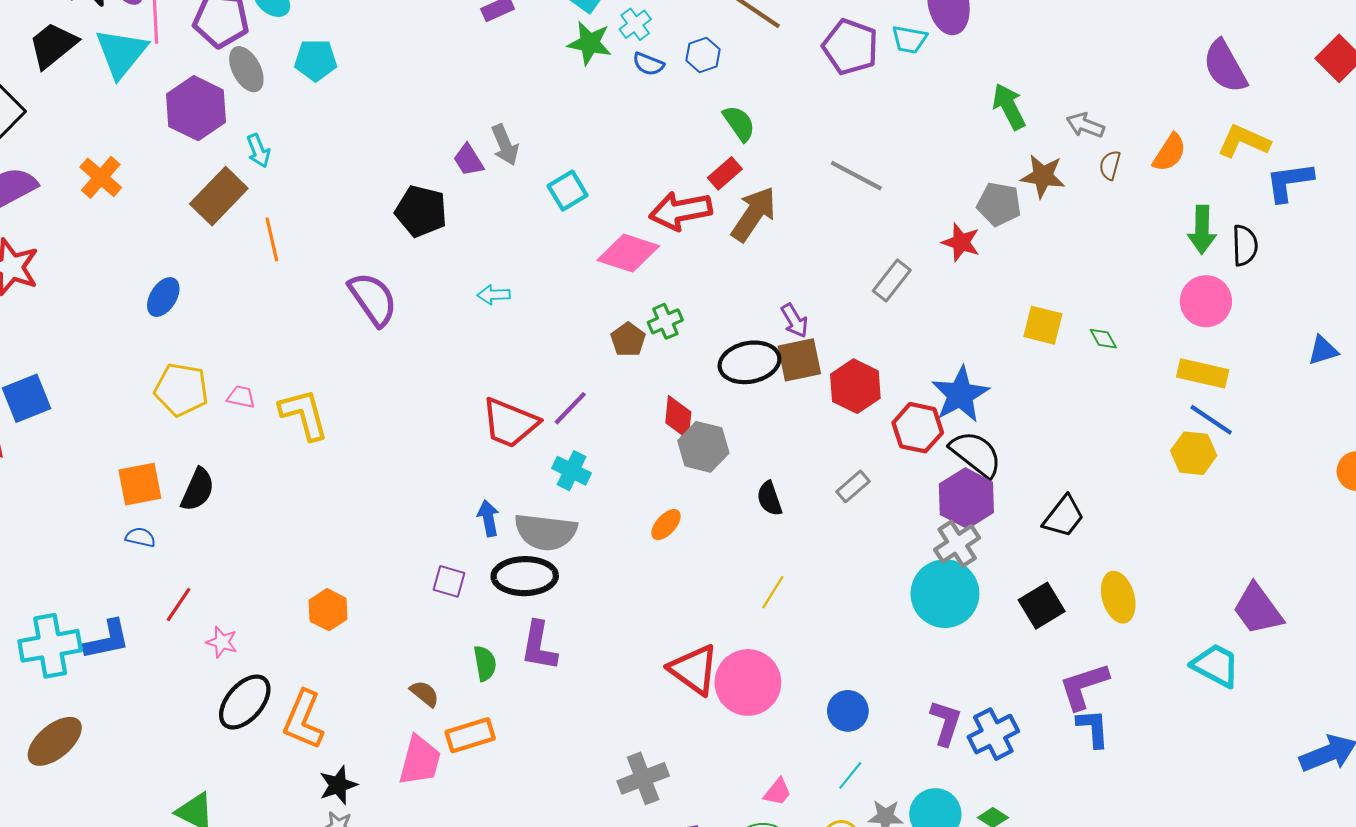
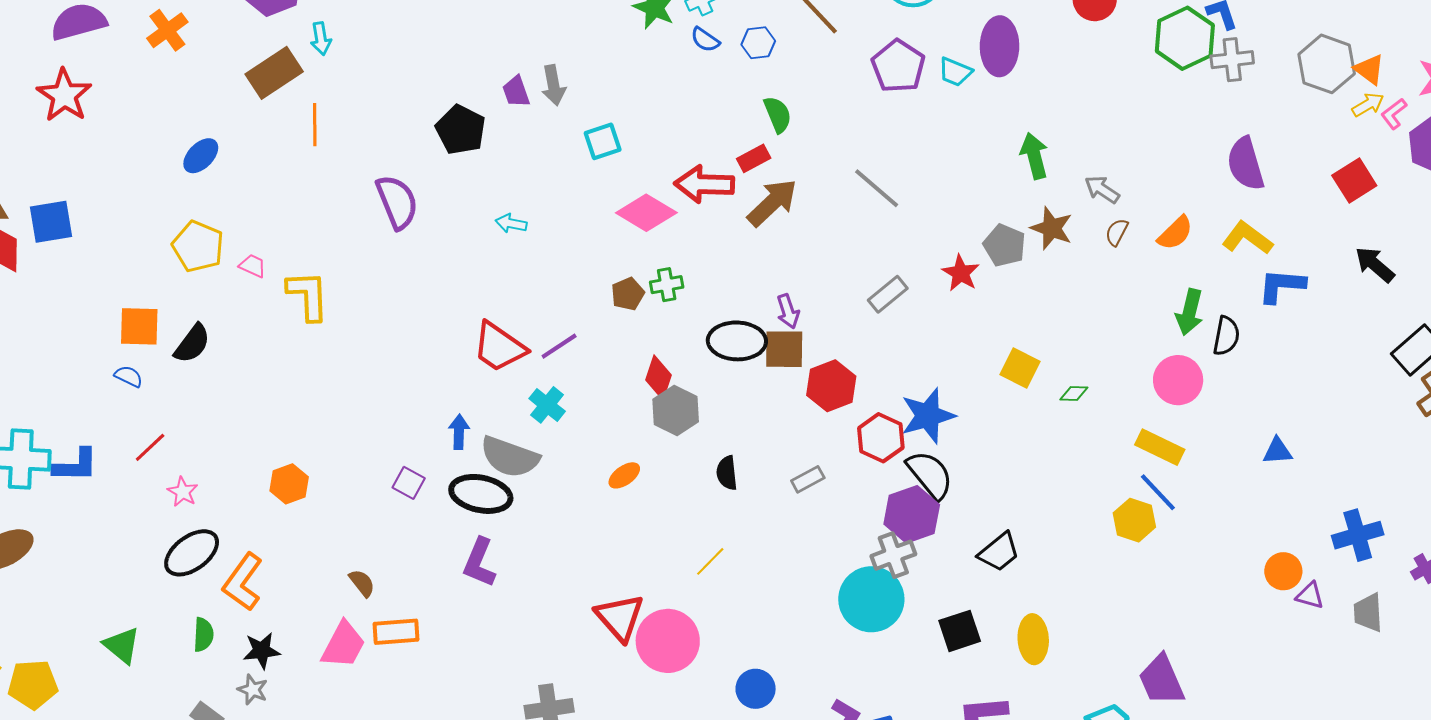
green diamond: (1103, 339) -> (1074, 394), turned -72
green semicircle: (485, 663) -> (203, 635), moved

